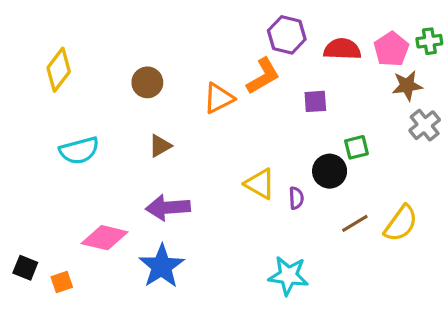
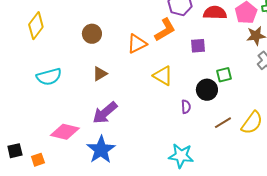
yellow triangle: (260, 184) -> (163, 76), moved
purple arrow: (168, 208) -> (105, 113), turned -36
black square: (25, 268) -> (15, 151), turned -35

